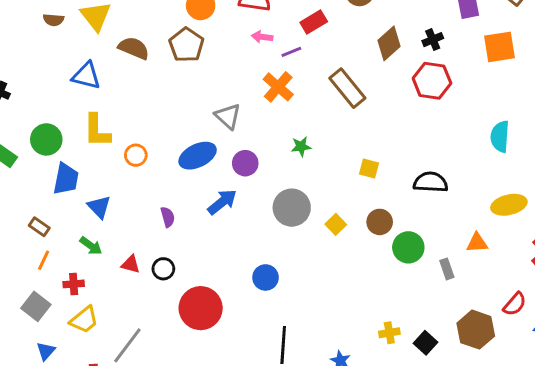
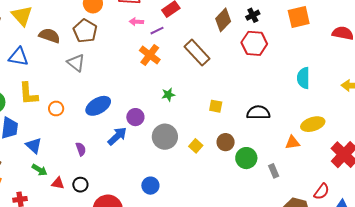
gray triangle: (228, 116) -> (76, 63), moved
purple circle: (245, 163) -> (135, 117), moved
orange triangle: (477, 243) -> (292, 143), moved
green arrow: (91, 246) -> (40, 170), moved

